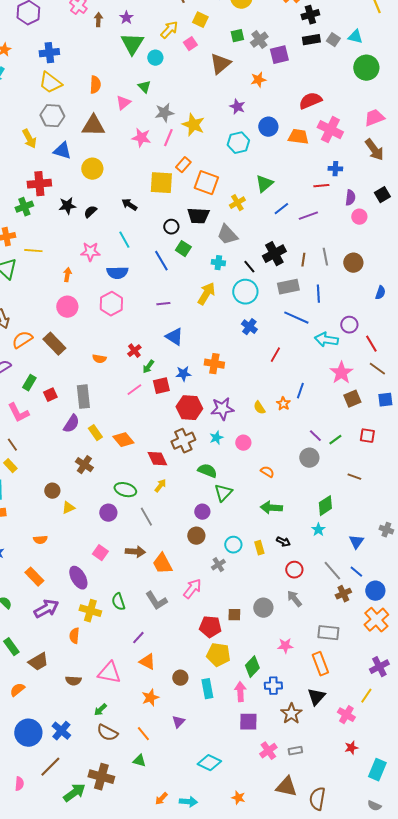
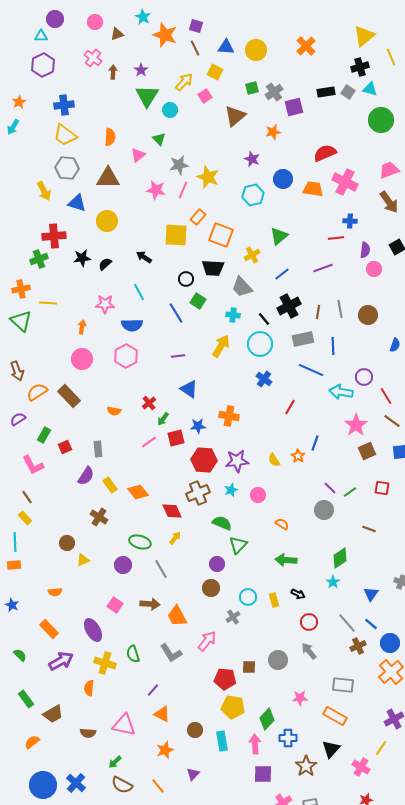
black cross: (310, 15) -> (360, 67), moved
blue line: (281, 209) -> (282, 274), moved
gray rectangle: (83, 397) -> (98, 449), size x0.7
orange rectangle: (320, 664) -> (335, 716), turned -40

